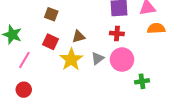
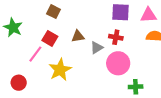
gray triangle: (98, 58) -> (97, 48), moved
yellow star: (71, 59) -> (60, 70), moved
pink line: (24, 60) -> (35, 54), moved

